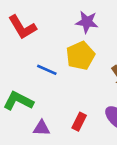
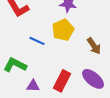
red rectangle: (79, 122) -> (62, 81), size x1.5

